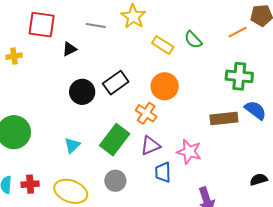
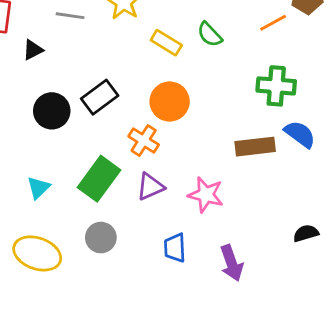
blue trapezoid: (163, 172) -> (175, 248), moved

